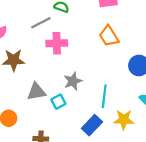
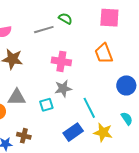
pink cross: (57, 43) -> (61, 61), moved
gray triangle: (36, 92) -> (17, 97), moved
cyan line: (104, 96) -> (89, 108), turned -45

